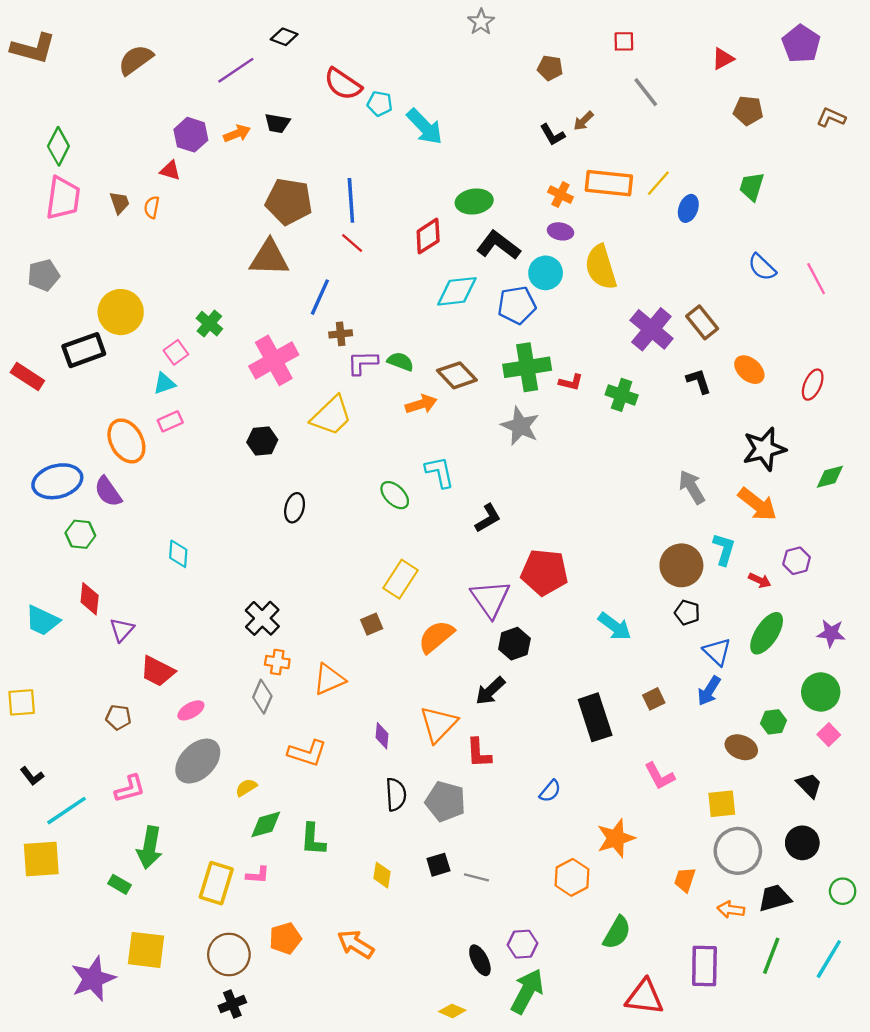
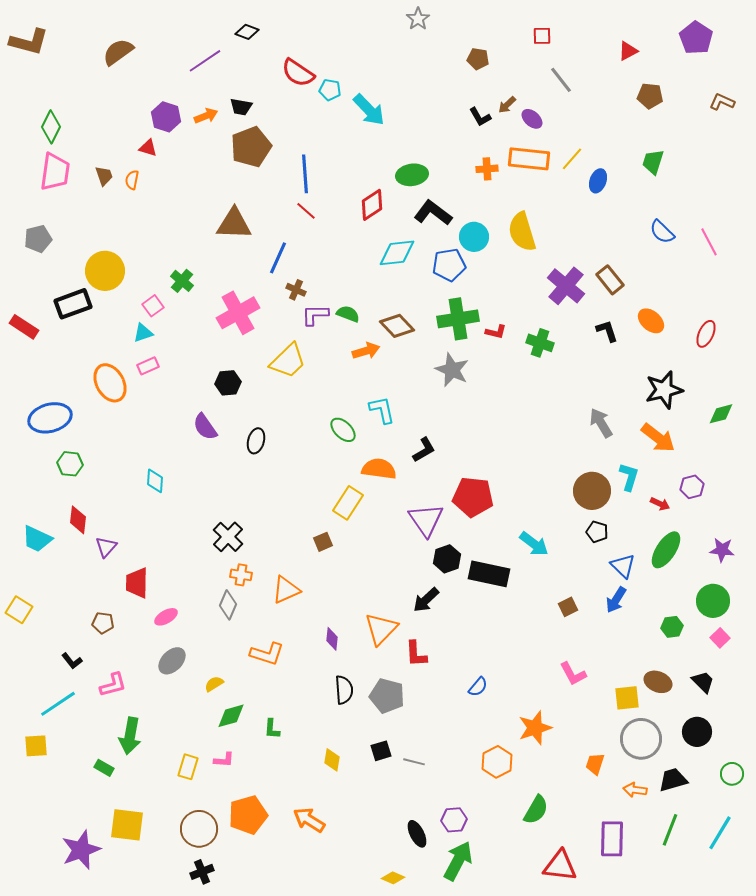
orange cross: (561, 195) -> (487, 169), turned -30
brown pentagon: (289, 201) -> (251, 147), moved, turned -30
purple ellipse: (561, 231) -> (532, 119), moved, turned 30
brown cross: (341, 334) -> (296, 290), turned 30
purple semicircle: (108, 492) -> (205, 427), moved
orange semicircle: (436, 637) -> (379, 469), moved, turned 48
red trapezoid: (158, 671) -> (137, 583), turned 64
yellow square: (22, 702) -> (19, 610), turned 36
black rectangle: (595, 717) -> (489, 574), moved, turned -60
brown ellipse: (741, 747) -> (658, 682), moved
gray ellipse: (198, 761) -> (172, 661), size x0.7
black L-shape: (32, 776) -> (72, 661), moved
green L-shape: (313, 839) -> (272, 729), size x0.7
yellow square: (41, 859) -> (36, 746), size x0.7
yellow rectangle: (216, 883) -> (188, 767), size x0.7
orange pentagon: (285, 938) -> (248, 815), size x1.4

